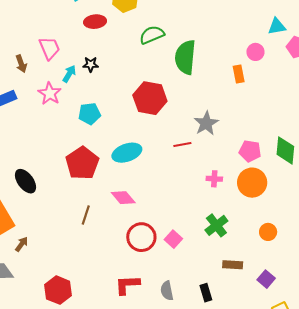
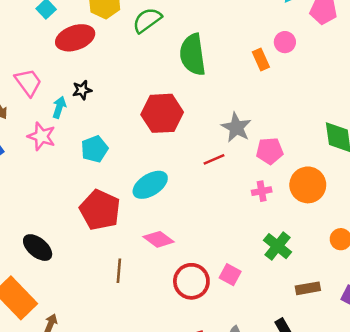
red ellipse: (95, 22) -> (75, 38), size x1.4
green semicircle: (152, 35) -> (147, 20), moved
pink circle: (255, 52) -> (285, 42), moved
pink pentagon: (250, 151) -> (270, 151), moved

